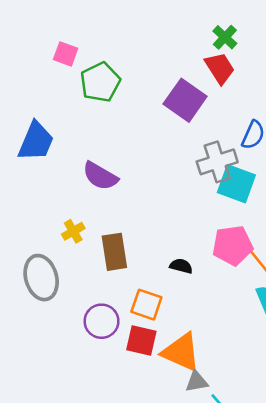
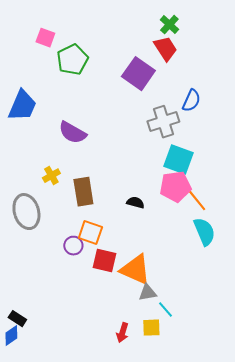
cyan square: (236, 184) -> (178, 160), moved
orange square: (146, 305) -> (90, 233), moved
purple circle: (102, 321) -> (73, 246), size x0.7

